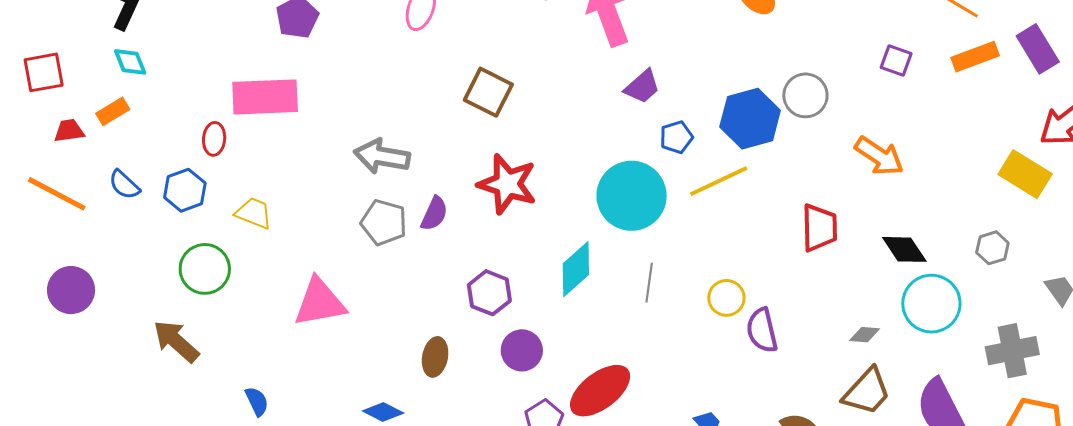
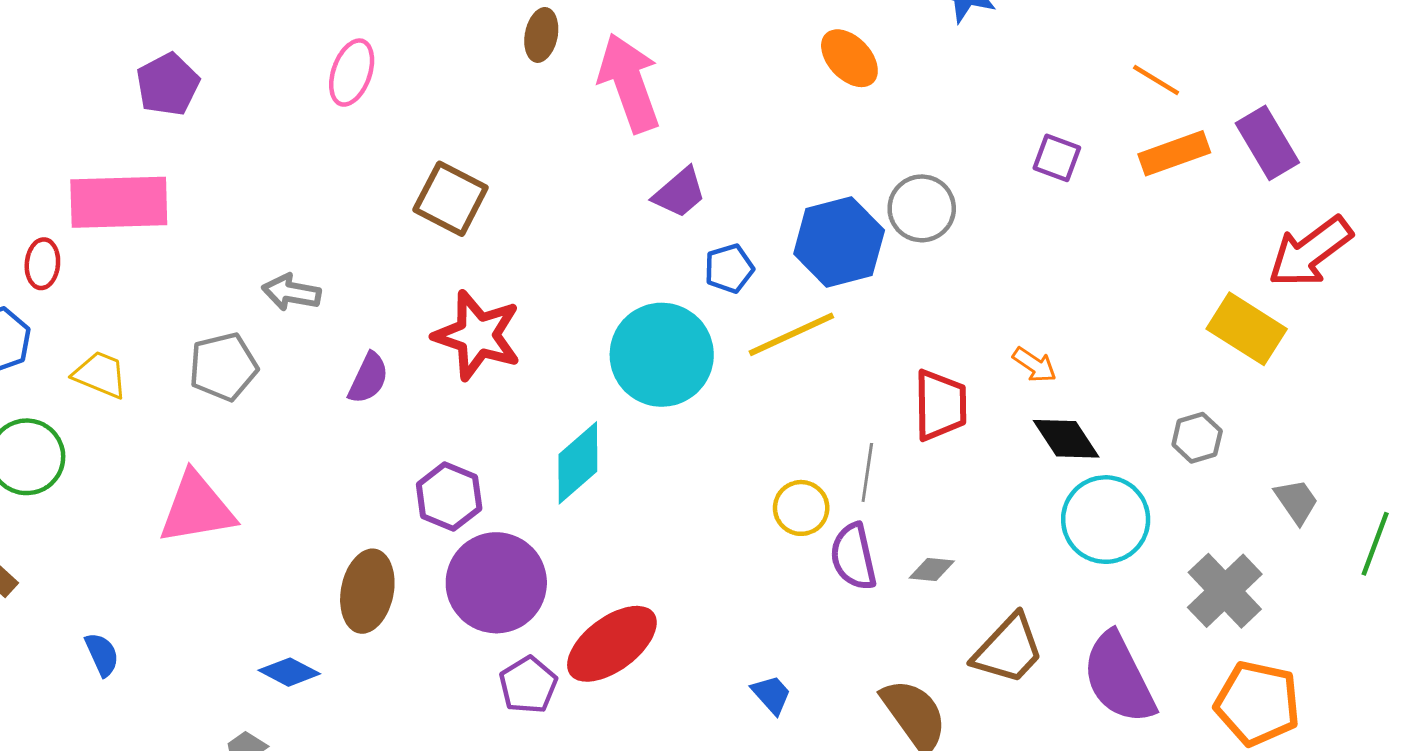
gray arrow: (382, 156) -> (291, 292), size x0.7
orange arrow: (879, 156) -> (1035, 365), moved, size x0.6
gray pentagon: (384, 222) -> (223, 367), moved, turned -30
gray line: (649, 283) -> (867, 472), moved
gray diamond: (865, 335) -> (932, 570), moved
purple circle: (522, 350) -> (496, 583), size x1.6
gray cross: (1012, 351) -> (1225, 591), turned -33
brown ellipse: (435, 357) -> (367, 591), size x1.4

